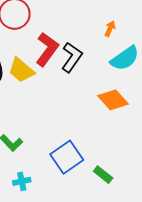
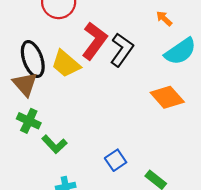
orange arrow: (110, 29) -> (164, 18), turned -70
blue square: (67, 157) -> (116, 160), size x0.6

